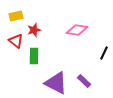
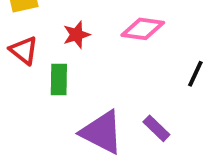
red star: (34, 30) -> (76, 35), moved

